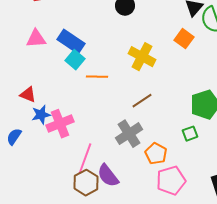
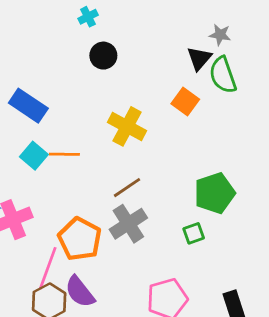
cyan square: (75, 60) -> (34, 156), moved
gray cross: (129, 134) -> (128, 224), moved
orange pentagon: (156, 154) -> (80, 239), moved, size x1.4

